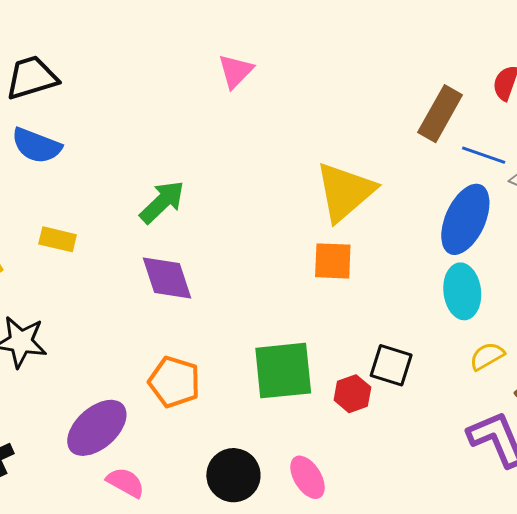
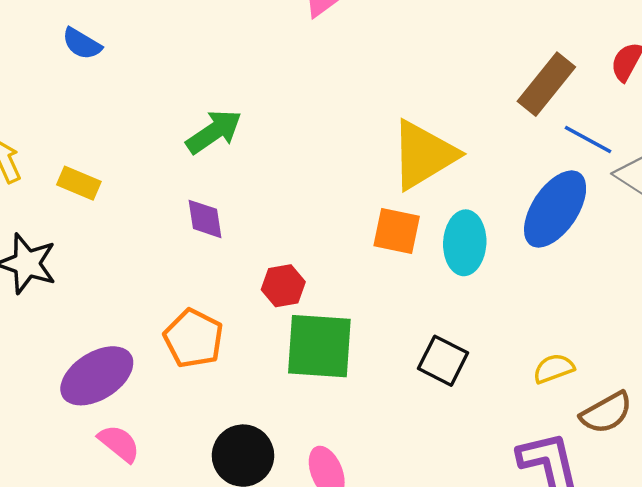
blue semicircle: (36, 146) -> (82, 44), size x0.7
yellow rectangle: (58, 239) -> (79, 183), moved
purple diamond: (167, 278) -> (205, 219), size x0.7
cyan ellipse: (462, 291) -> (465, 243), moved
red hexagon: (352, 394) -> (283, 286), moved

